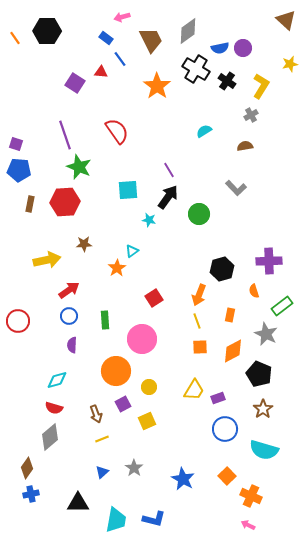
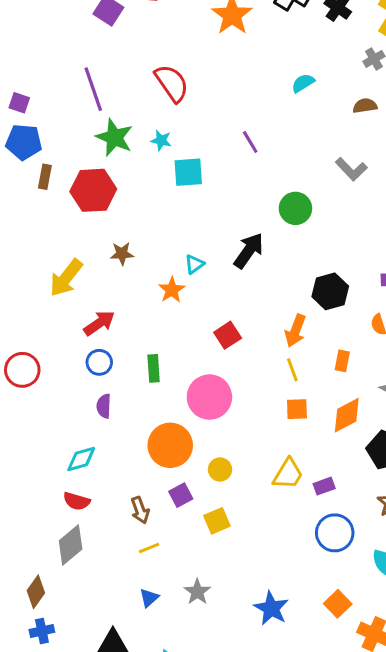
black arrow: (168, 197) -> (249, 251), moved
brown rectangle: (30, 204) -> (45, 177), moved
cyan star: (149, 220) -> (161, 140), moved
yellow arrow: (47, 260) -> (66, 278), turned 140

